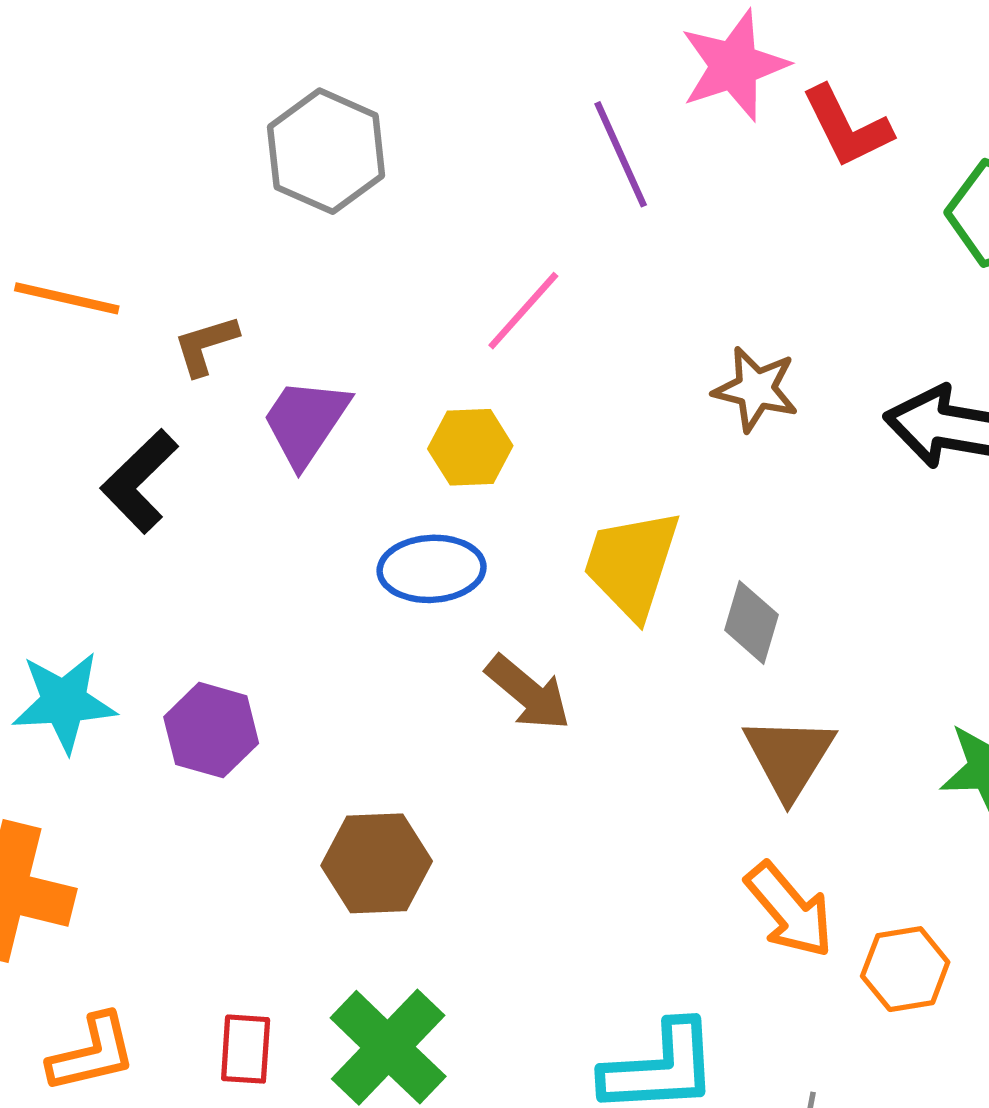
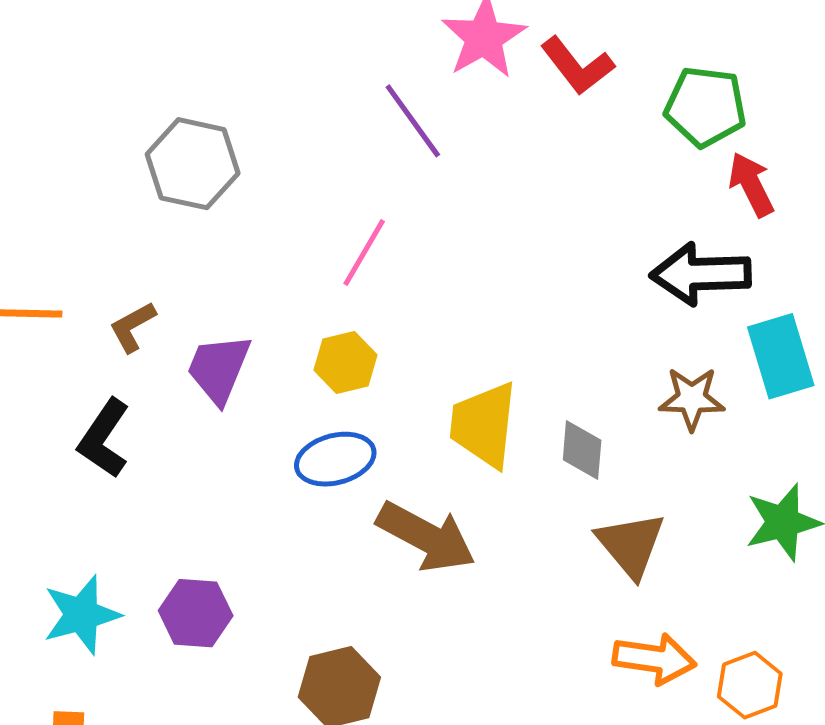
brown star: (756, 389) -> (692, 399), moved
brown arrow: (528, 693) -> (426, 537), size x1.4
orange arrow: (789, 910) -> (654, 659), turned -30

